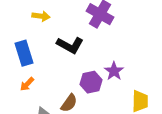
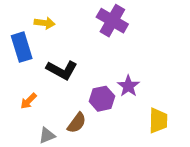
black L-shape: (70, 45) -> (62, 70), moved
blue rectangle: (24, 53) -> (22, 47), moved

